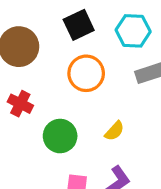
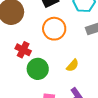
red cross: (20, 104) -> (23, 50), moved

